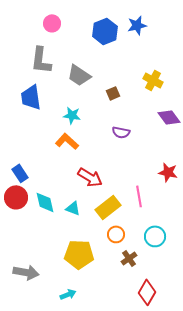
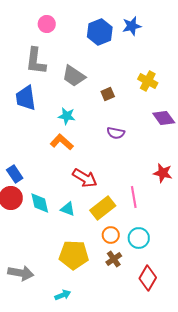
cyan circle: (155, 236) -> (139, 238), moved
brown cross: (129, 258) -> (114, 259), moved
red diamond: (147, 292) -> (148, 278), moved

